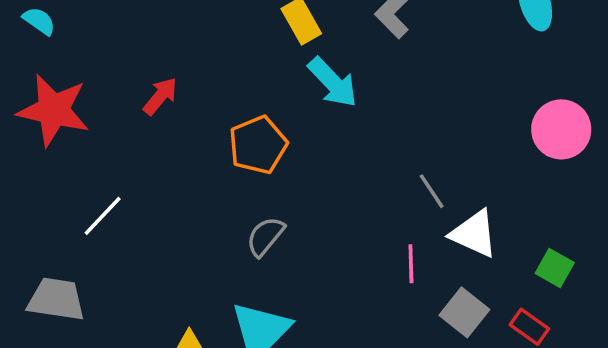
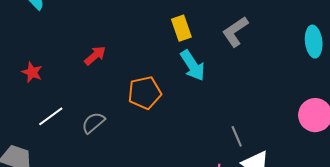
red star: (53, 110) -> (32, 72), moved, size x0.5
gray semicircle: (265, 236) -> (93, 123), moved

